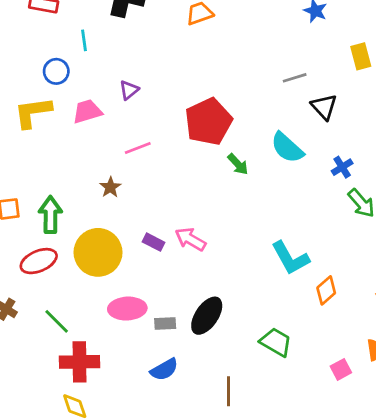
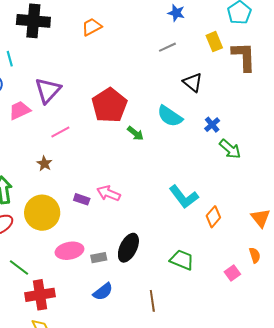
gray line: (295, 78) -> (167, 47), moved
purple triangle: (129, 90) -> (48, 90), size x1.8

